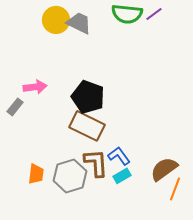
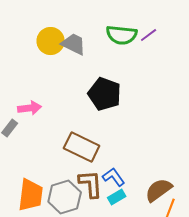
black pentagon: (88, 97) -> (105, 94), moved
orange trapezoid: (36, 174) -> (31, 195), size x1.6

